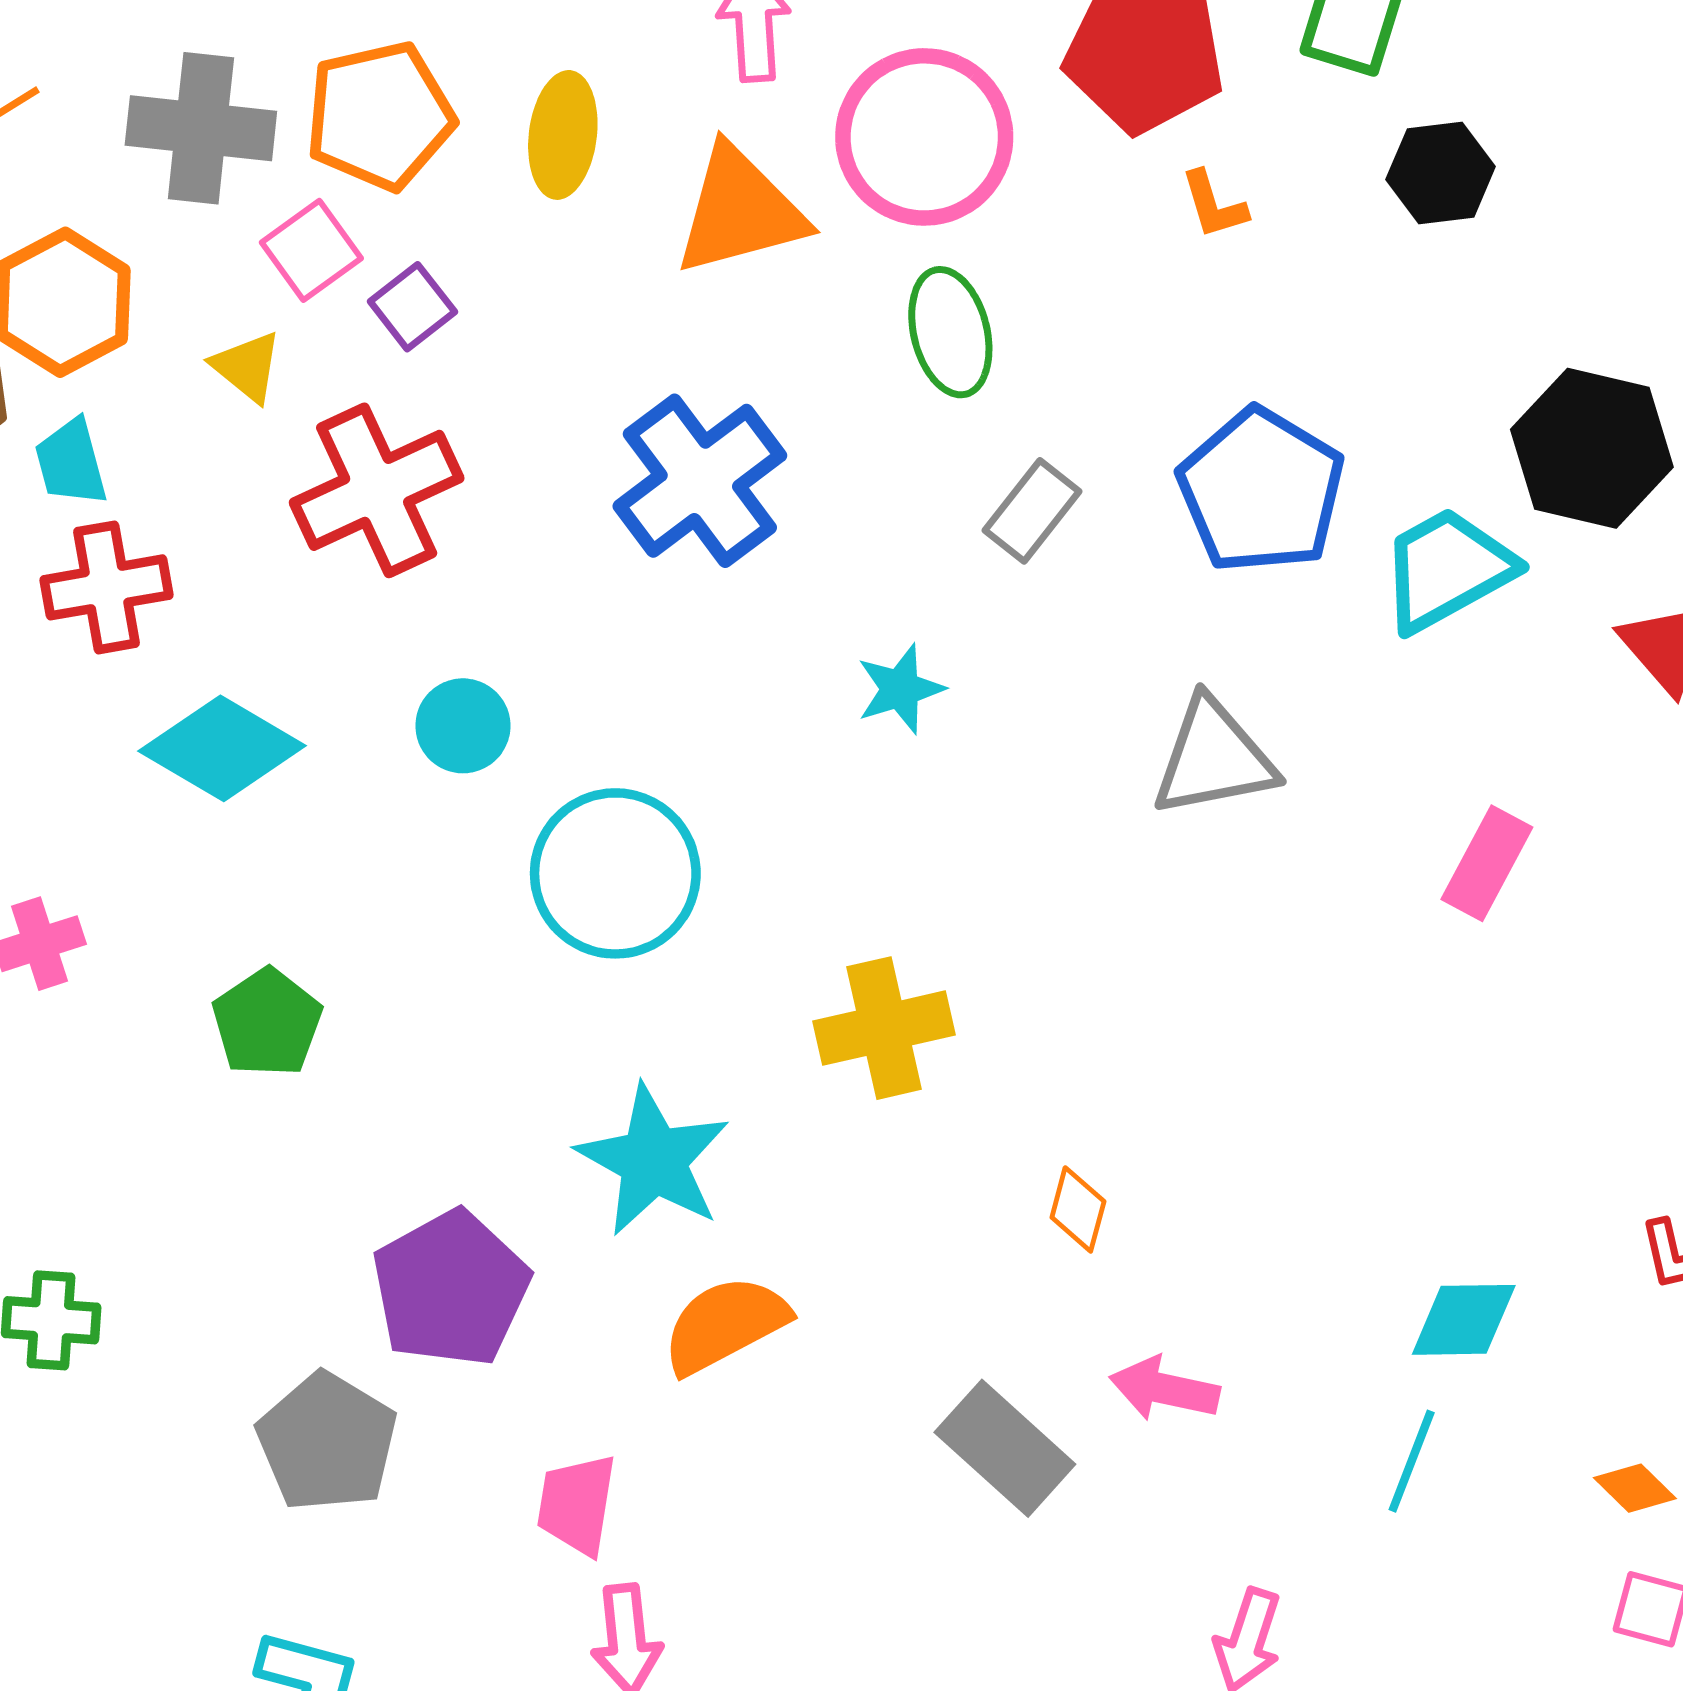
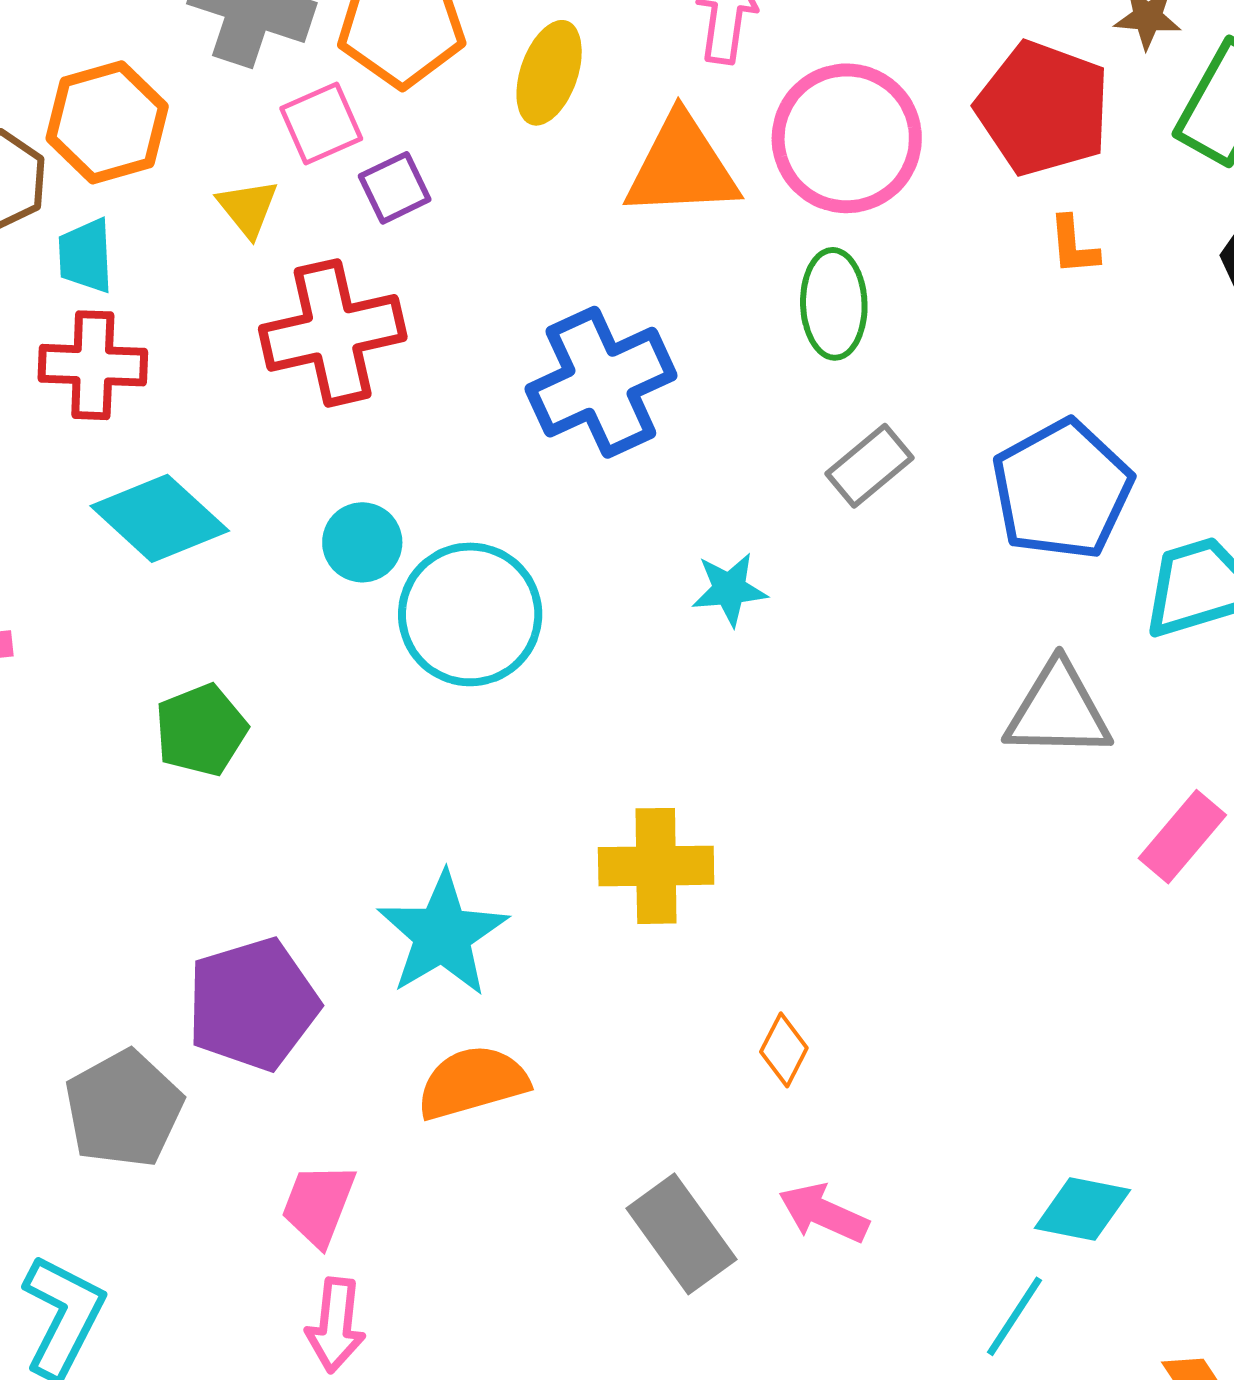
gray triangle: (1214, 758) -> (1058, 711), moved
cyan circle: (615, 873) -> (470, 614), moved
green pentagon: (267, 1023) -> (201, 730), moved

